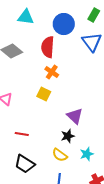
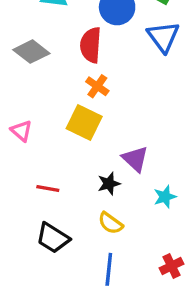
yellow square: (44, 94) -> (84, 123), size x1.5
black star: (68, 136) -> (109, 184), moved
cyan star: (87, 154) -> (165, 197), moved

